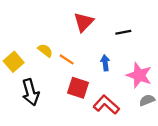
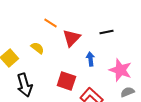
red triangle: (84, 22) -> (71, 38), moved
orange line: (67, 59) -> (50, 23), moved

